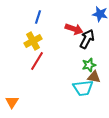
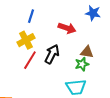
black arrow: (87, 39) -> (52, 54), moved
brown triangle: (94, 77) -> (87, 52), moved

